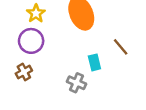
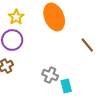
cyan rectangle: (94, 62) -> (66, 86), moved

